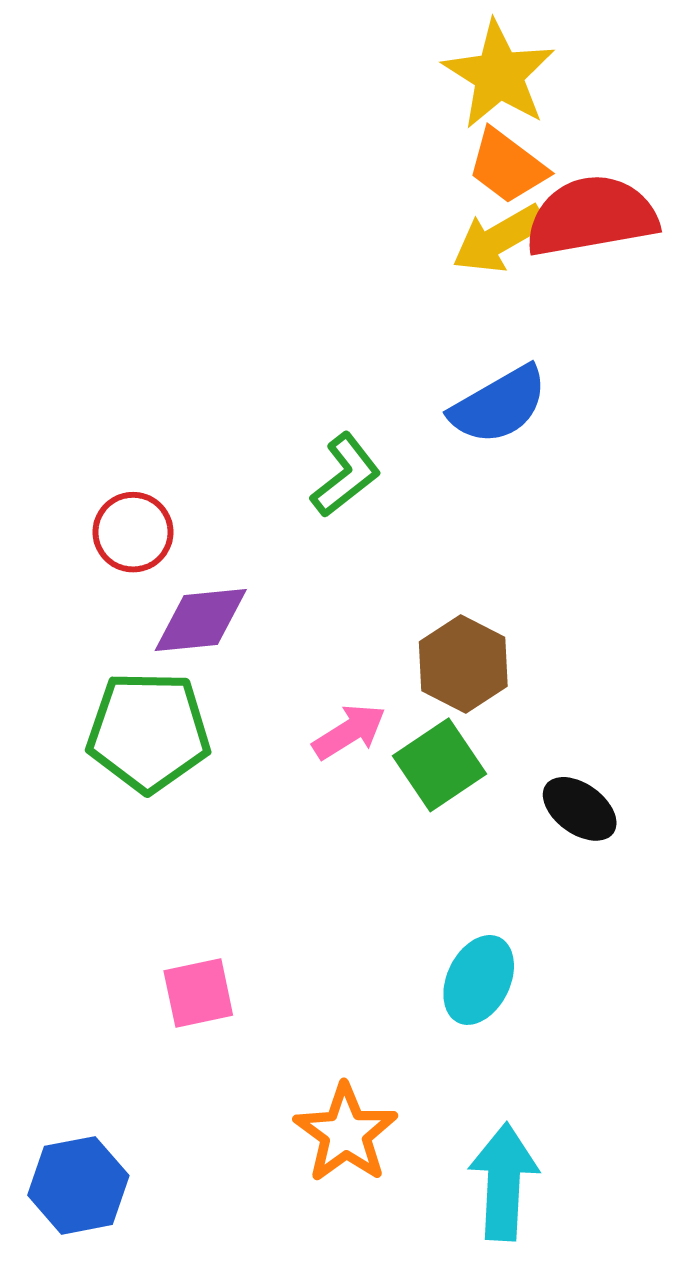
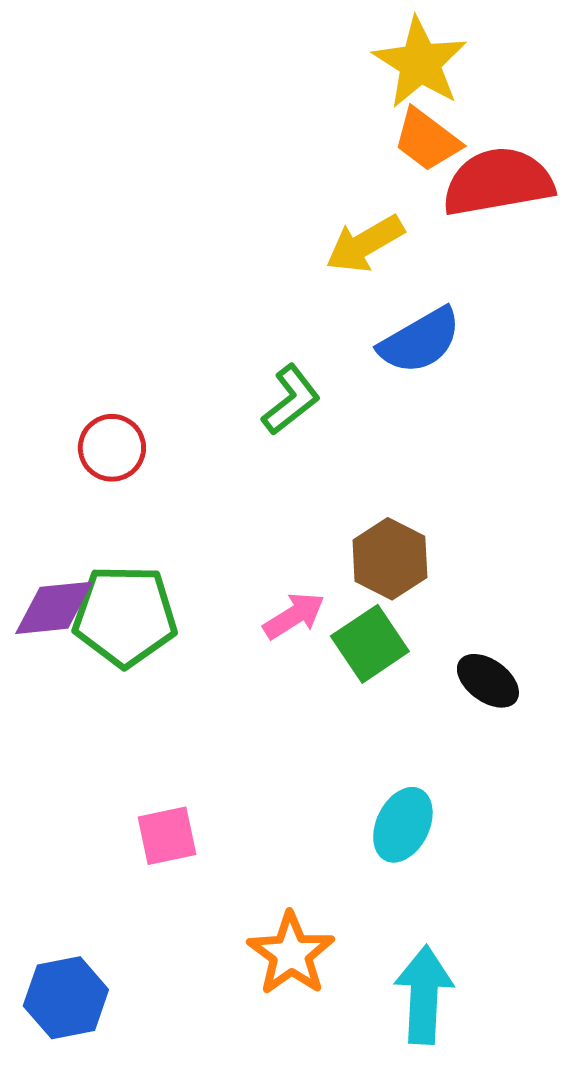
yellow arrow: (499, 239) -> (365, 244), moved
purple diamond: (201, 620) -> (54, 608), moved

